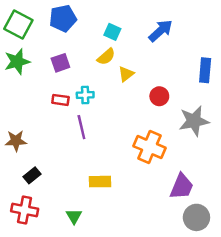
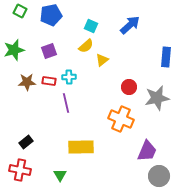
green square: (18, 25) -> (20, 11), moved, size x0.6
red circle: (159, 96) -> (129, 87), moved
brown star: (16, 141) -> (27, 82), moved
yellow rectangle: (100, 182) -> (81, 147), size x1.4

